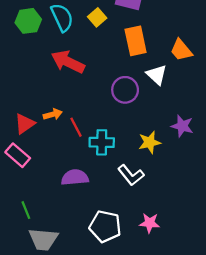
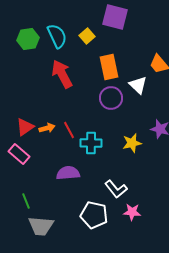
orange rectangle: (136, 41) -> (109, 67), moved
red arrow: (68, 62) -> (62, 74), turned 36
orange arrow: (53, 114) -> (47, 128), moved
white L-shape: (131, 175) -> (116, 189), moved

